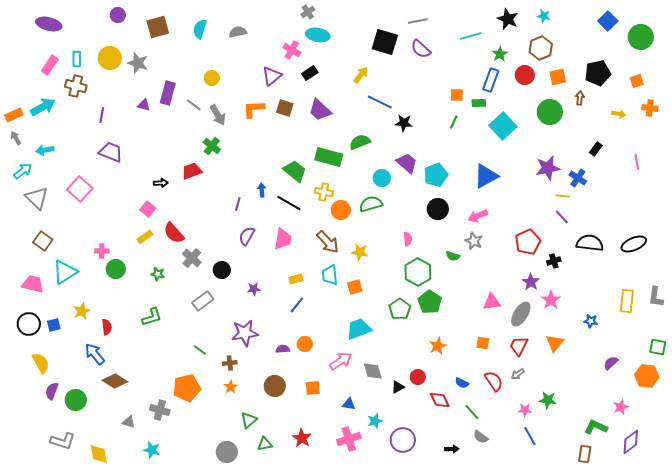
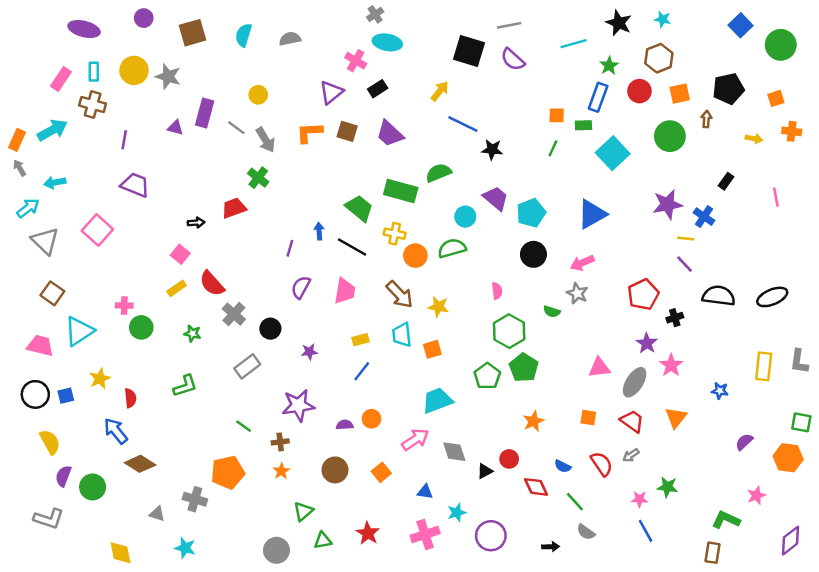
purple ellipse: (49, 24) -> (84, 29), moved
orange rectangle: (14, 115) -> (17, 140), turned -42
red trapezoid: (519, 346) -> (632, 421), turned 100
orange square: (313, 388) -> (381, 472), turned -35
gray L-shape: (63, 441) -> (49, 519), moved
purple diamond: (631, 442) -> (790, 541), moved

